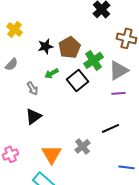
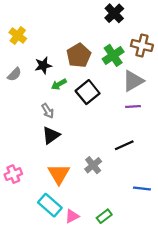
black star: (46, 46) -> (43, 65), moved
green cross: (94, 60) -> (113, 55), moved
gray arrow: (32, 88) -> (48, 111), moved
black triangle: (34, 116) -> (51, 135), moved

